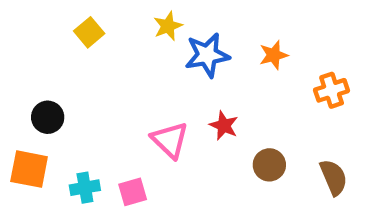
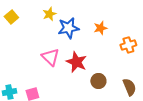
red star: (224, 126) -> (76, 62), size x1.5
pink triangle: (170, 140) -> (50, 57), moved

